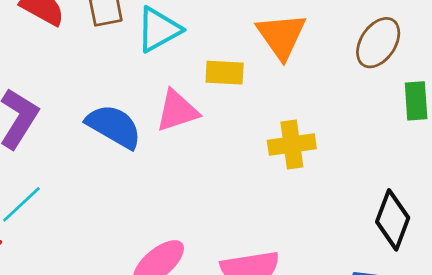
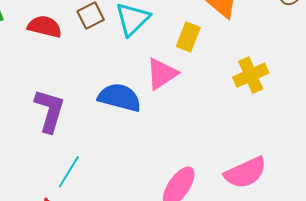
yellow rectangle: (225, 73) -> (188, 37), turned -56

